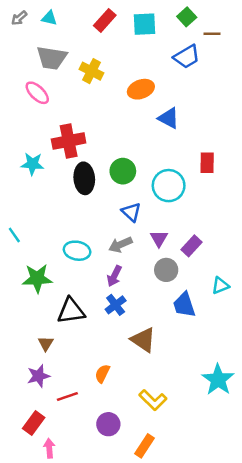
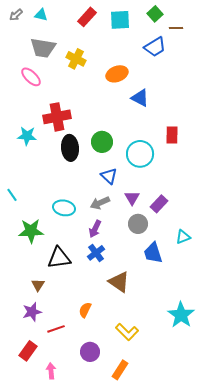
pink arrow: (49, 448) -> (51, 371), moved

